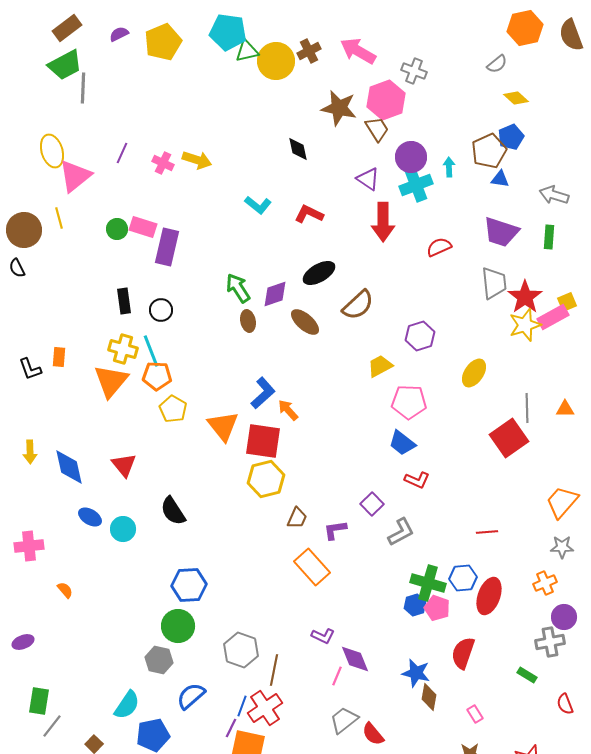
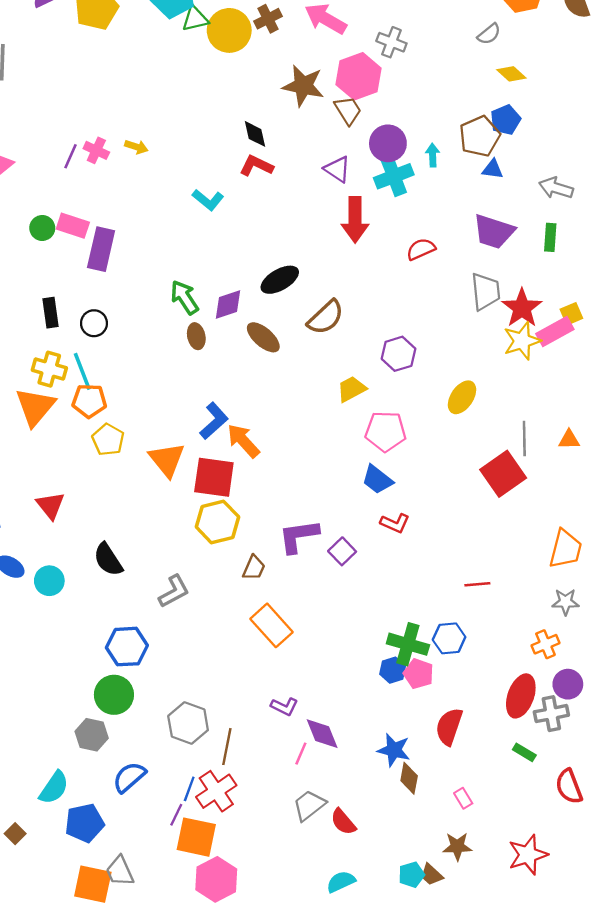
purple line: (122, 153) -> (70, 156), moved
yellow arrow: (197, 160) -> (136, 147), size x0.7
red L-shape: (309, 214) -> (256, 166), moved
orange arrow: (288, 410) -> (243, 441), size x1.4
orange trapezoid: (562, 502) -> (565, 549), turned 153
purple L-shape: (335, 530) -> (299, 536), moved, size x1.5
gray L-shape: (401, 532) -> (174, 591), moved
red ellipse: (489, 596) -> (521, 696), moved
red semicircle: (565, 704) -> (569, 786), size x1.4

